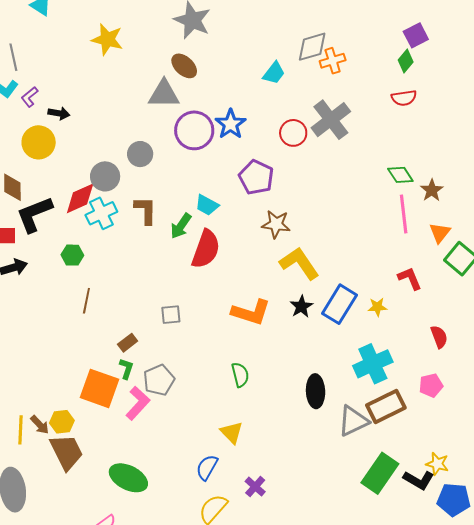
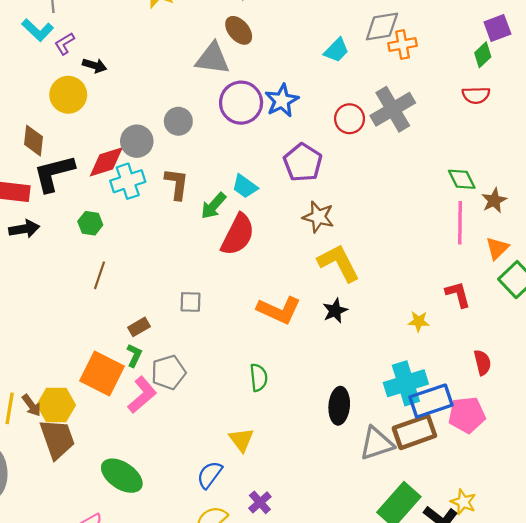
blue rectangle: (340, 304) -> (431, 401), moved, turned 33
pink pentagon: (431, 385) -> (467, 415), size x1.4
yellow hexagon: (62, 422) -> (56, 405), size x1.4

